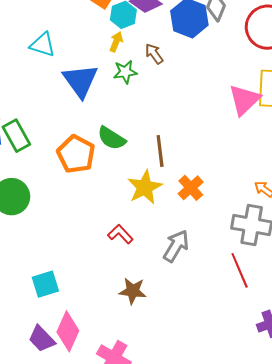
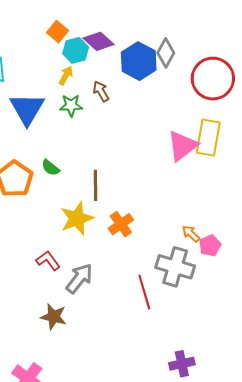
green semicircle: (112, 138) -> (50, 168), size x0.7
gray arrow: (176, 246) -> (79, 278), moved
red line: (240, 270) -> (144, 292), moved

